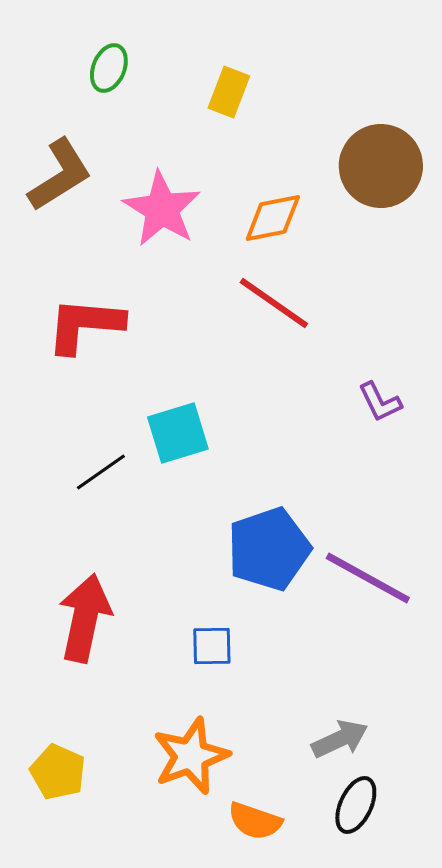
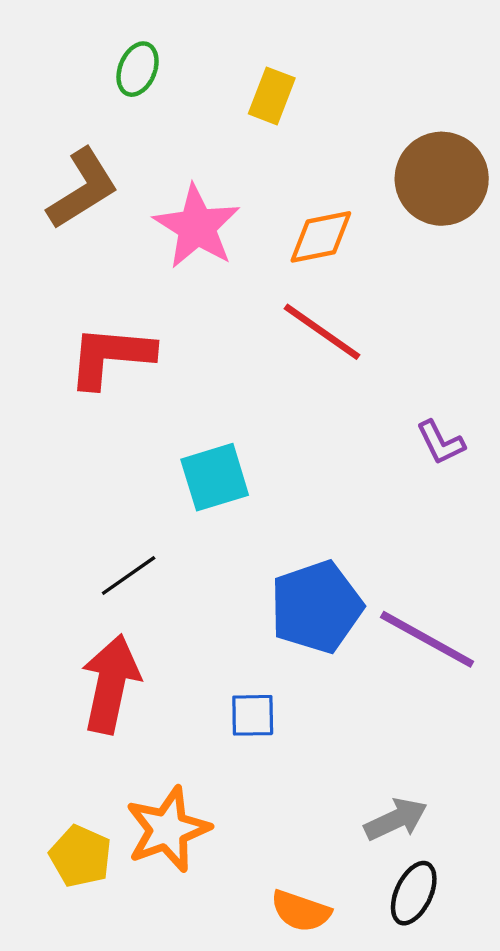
black line: (101, 472) -> (129, 576), moved
orange star: (191, 756) -> (168, 829), moved

